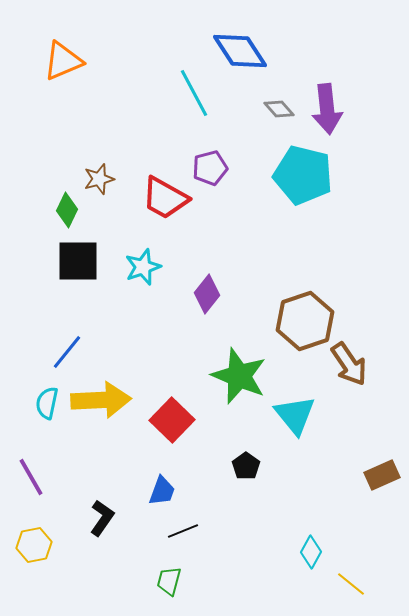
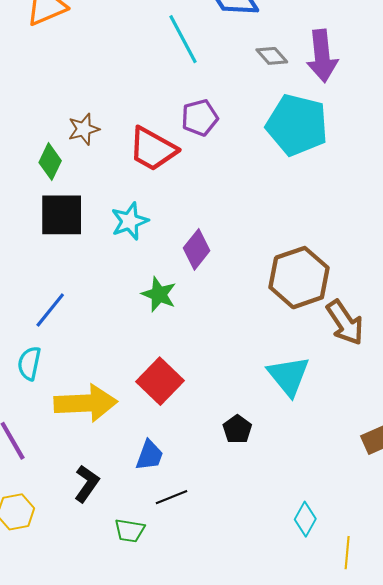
green star: (239, 376) -> (159, 294), moved, size x0.6
yellow arrow: (101, 400) -> (86, 403), moved
green trapezoid: (169, 581) -> (130, 531), moved, turned -96
yellow line: (351, 584) -> (347, 553), turned 56

